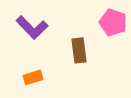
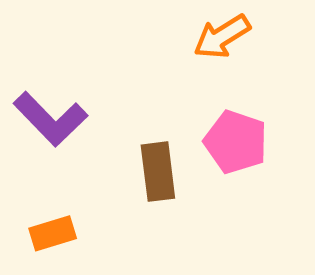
pink pentagon: (113, 22) -> (236, 142), moved

